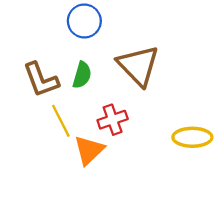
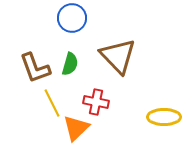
red cross: (113, 120) -> (96, 102), turned 30

